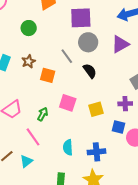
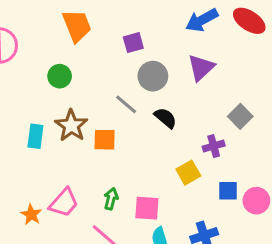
purple square: (81, 18) -> (133, 43), size x0.6
brown star: (29, 61) -> (71, 126), size x1.5
pink square: (68, 103) -> (147, 208), moved
purple cross: (125, 104) -> (214, 146), moved

